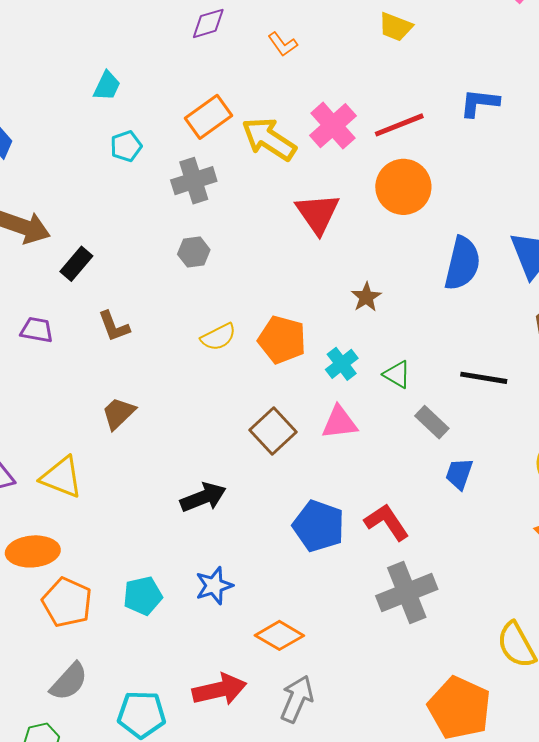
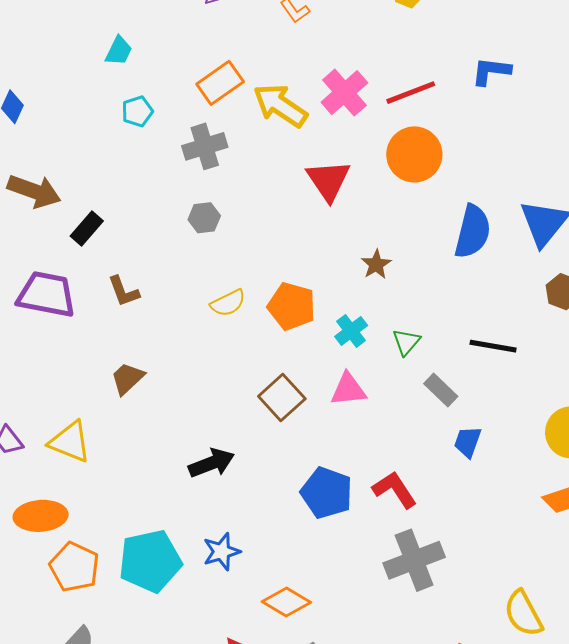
purple trapezoid: (37, 330) -> (47, 294), size x1.8
green triangle: (397, 374) -> (406, 342), turned 40
cyan pentagon: (143, 596) -> (150, 561), size x1.6

